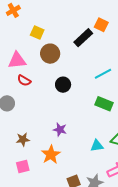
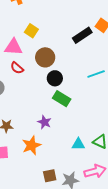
yellow square: (37, 33) -> (31, 31), moved
brown circle: (50, 54) -> (45, 57), moved
green rectangle: (104, 104) -> (62, 99), moved

